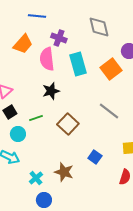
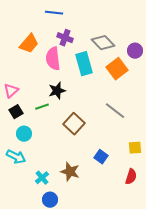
blue line: (37, 16) -> (54, 13), moved
gray diamond: (99, 27) -> (103, 43), moved, turned -30
green line: (36, 118) -> (42, 107), moved

